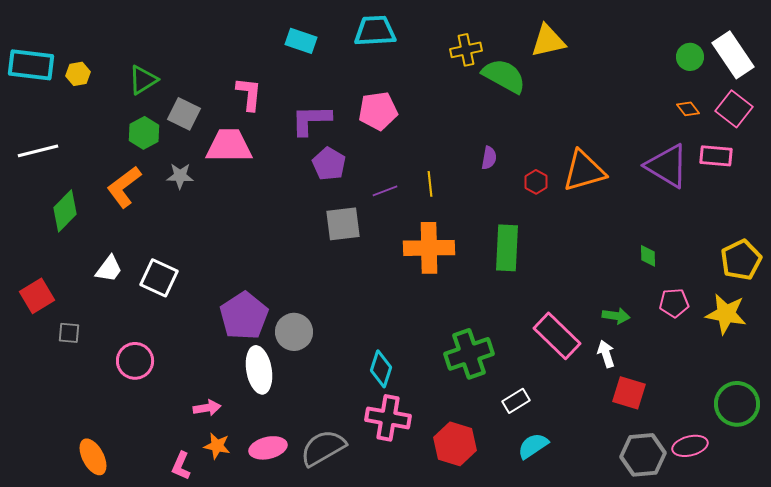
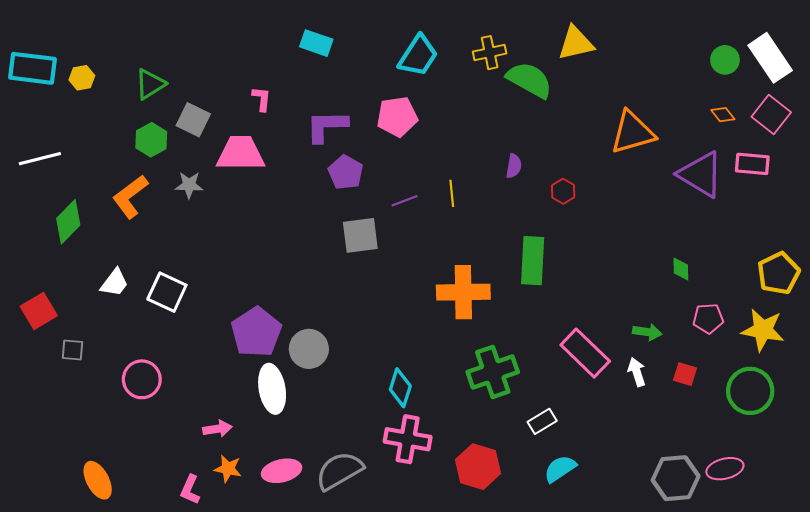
cyan trapezoid: (375, 31) -> (418, 56), moved, turned 126
pink L-shape: (249, 94) -> (262, 99), size x0.7
orange triangle: (584, 171) -> (632, 132), moved
orange cross: (429, 248) -> (463, 292), moved
red square: (629, 393) -> (685, 374), moved, size x0.7
green circle: (737, 404) -> (750, 391), moved

